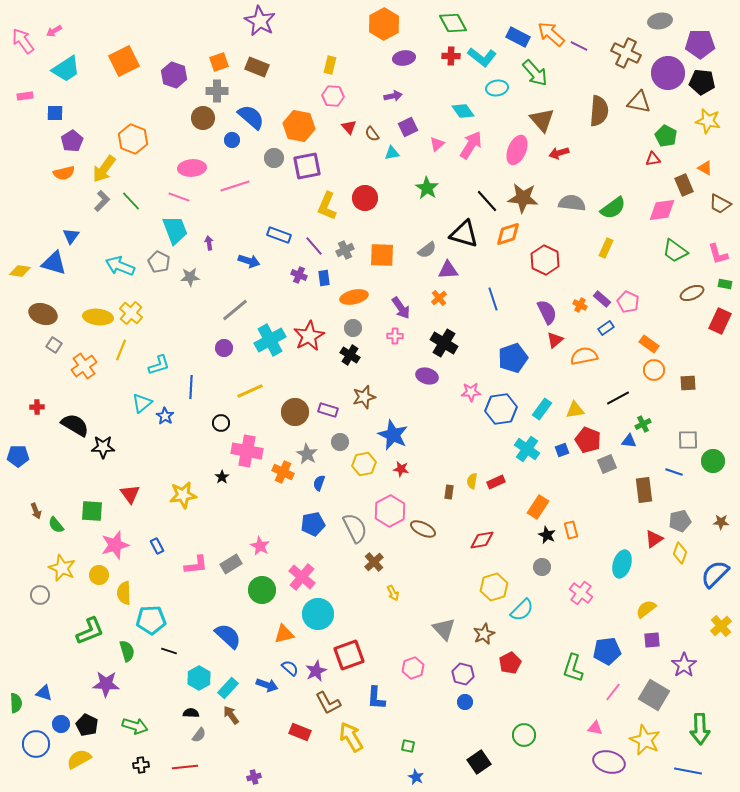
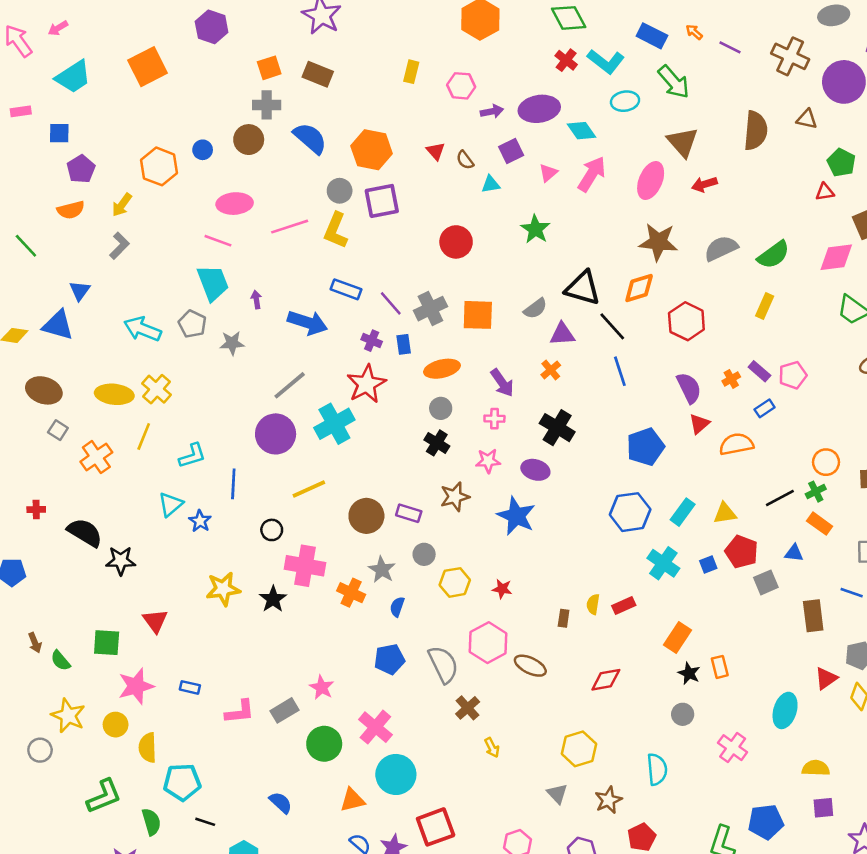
orange arrow: (551, 34) -> (694, 32), size x0.5
red cross: (451, 56) -> (566, 60), turned 36
purple ellipse: (404, 58) -> (539, 109), moved, size x1.4
purple hexagon: (174, 75) -> (212, 27), moved
pink hexagon: (333, 96) -> (461, 86), moved
brown triangle: (639, 102) -> (807, 119), size x0.7
blue circle: (232, 140) -> (203, 150), moved
yellow arrow: (104, 169) -> (122, 205), size x0.7
green line: (131, 201) -> (26, 246), moved
black line: (487, 201) -> (612, 326), moved
gray semicircle: (572, 203) -> (721, 248), turned -32
yellow L-shape: (327, 206) -> (336, 230), moved
gray cross: (345, 250) -> (430, 309), size x1.4
blue arrow: (249, 261) -> (308, 323), size x1.4
pink pentagon: (628, 302) -> (793, 375), turned 30
orange cross: (580, 305) -> (731, 379), turned 32
red star: (309, 336) -> (366, 384), moved
orange rectangle: (649, 344) -> (820, 524), moved
purple circle: (224, 348) -> (276, 434), size x1.8
pink star: (471, 392) -> (488, 461), moved
green cross: (643, 424) -> (816, 492), moved
blue star: (393, 435) -> (516, 516), moved
black star: (222, 477) -> (273, 599), size x1.5
yellow star: (183, 495) -> (223, 589), moved
blue rectangle: (157, 546) -> (190, 687), turned -49
yellow hexagon: (494, 587) -> (579, 749), moved
yellow semicircle: (646, 609) -> (816, 768), turned 40
cyan semicircle: (522, 610) -> (657, 769), turned -50
gray triangle: (444, 629) -> (557, 794), size x0.7
blue semicircle: (228, 636) -> (281, 803), size x0.7

